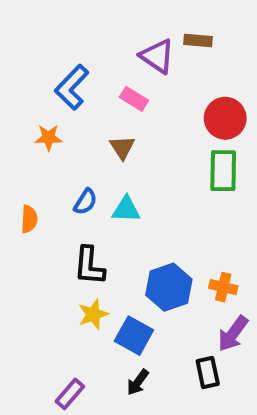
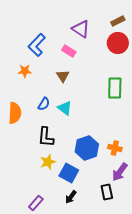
brown rectangle: (198, 41) -> (118, 21), moved, turned -32
red circle: (225, 118) -> (118, 43), moved
cyan triangle: (126, 209) -> (65, 108), turned 35
orange semicircle: (29, 219) -> (15, 113), size x1.5

